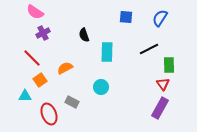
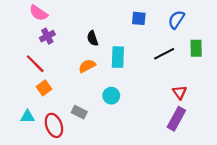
green rectangle: (169, 65) -> (196, 48), moved
orange semicircle: (65, 68) -> (87, 66), moved
cyan triangle: (25, 96) -> (27, 117), moved

